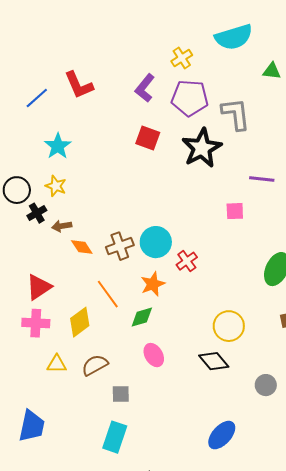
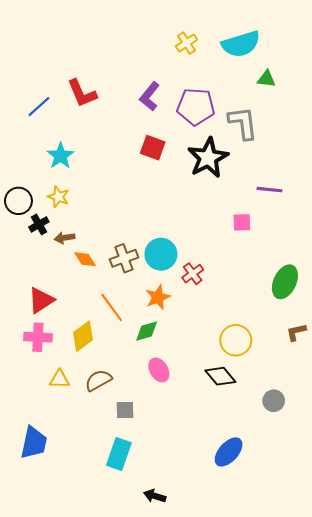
yellow cross: (182, 58) -> (187, 43), moved
green triangle: (272, 71) -> (266, 79), moved

